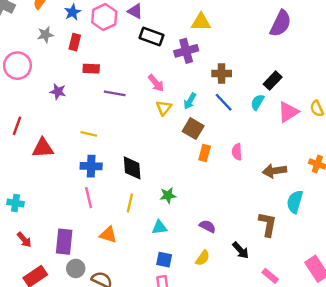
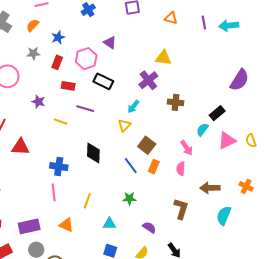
pink hexagon: (104, 17) -> (86, 59), moved
purple semicircle: (281, 23) -> (239, 80), moved
black rectangle: (151, 36) -> (103, 81), moved
purple cross: (186, 51) -> (148, 80), turned -30
pink arrow: (156, 83) -> (187, 148), moved
cyan arrow: (190, 101) -> (133, 107), moved
blue line: (224, 102) -> (131, 166), moved
yellow line: (89, 134) -> (61, 122), moved
black diamond: (132, 168) -> (93, 153), moved
green star: (168, 195) -> (129, 199), moved
brown L-shape: (268, 224) -> (181, 209), moved
purple rectangle: (64, 242) -> (29, 226), turned 65

